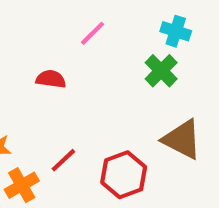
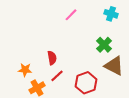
green cross: (161, 71) -> (104, 45), moved
red semicircle: (51, 79) -> (52, 58), moved, turned 72

